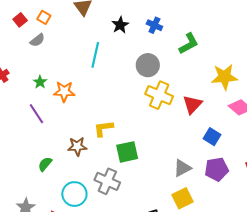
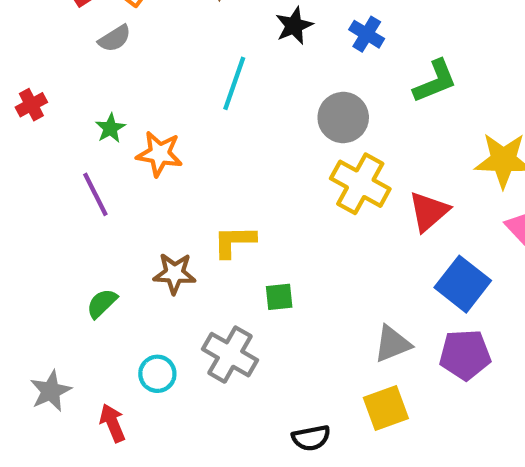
blue square: (212, 137) -> (463, 284), size x1.4
green square: (127, 152) -> (279, 297), size x0.6
cyan circle: (74, 194) -> (157, 374), size x0.7

